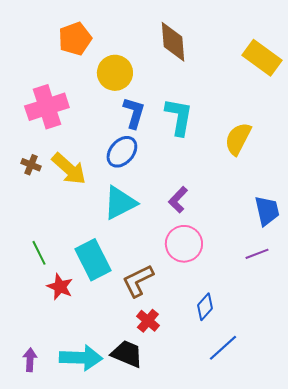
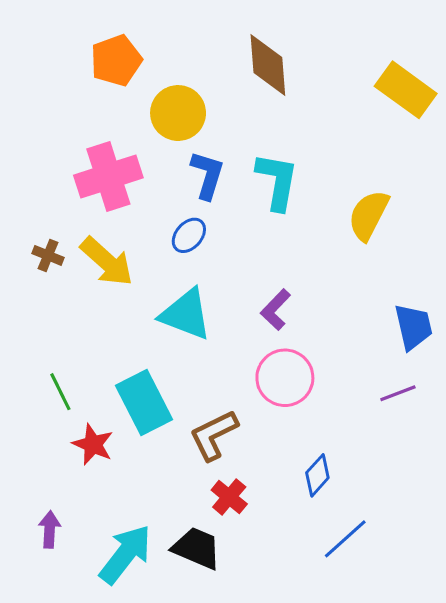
pink cross: (47, 107) -> (108, 177), moved
blue ellipse: (122, 152) -> (189, 235), size x0.7
cyan triangle: (120, 203) -> (186, 314), turned 48
cyan arrow: (81, 358) -> (125, 554), turned -54
purple arrow: (30, 360) -> (50, 530), moved

